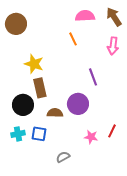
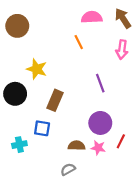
brown rectangle: (40, 88) -> (55, 100), moved, turned 36
purple circle: (78, 104) -> (100, 123), moved
black circle: (23, 105) -> (15, 94), moved
brown semicircle: (55, 113) -> (77, 146), moved
blue square: (39, 134) -> (42, 128), moved

